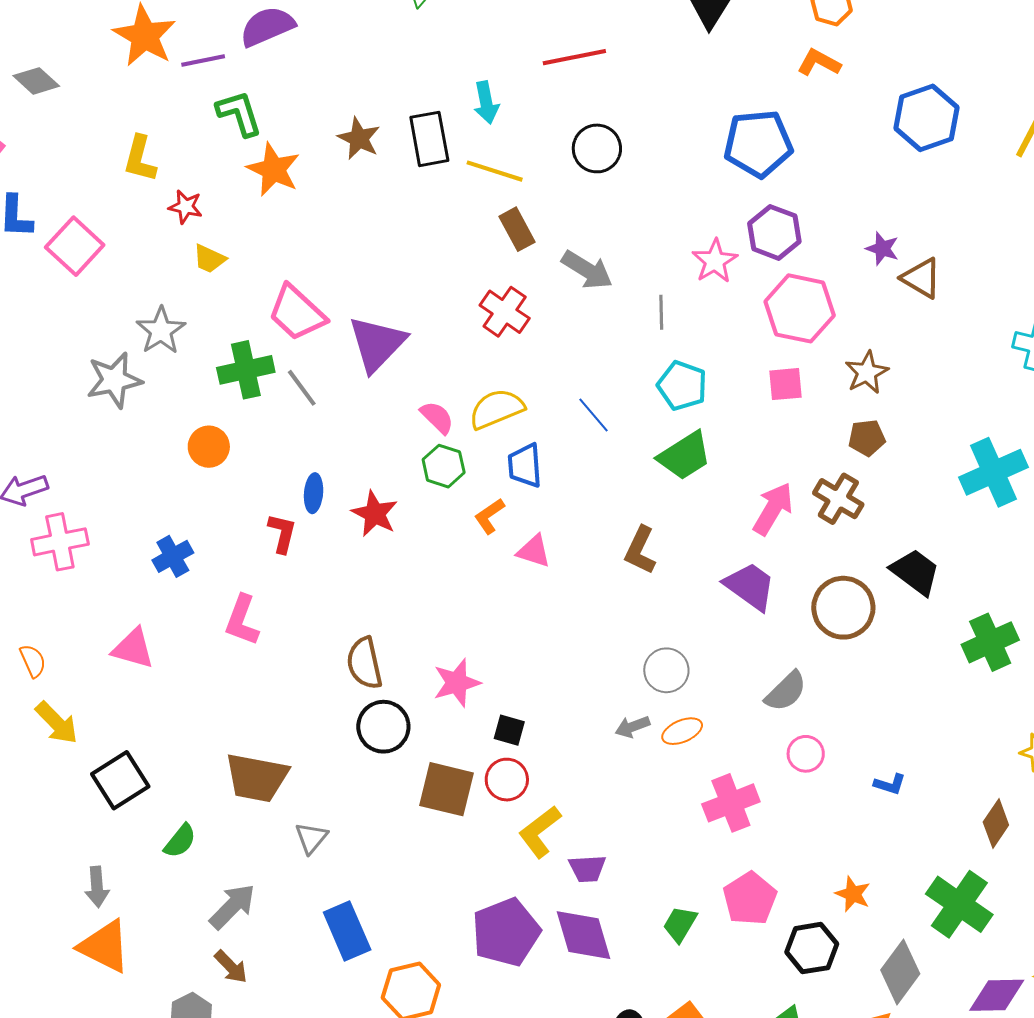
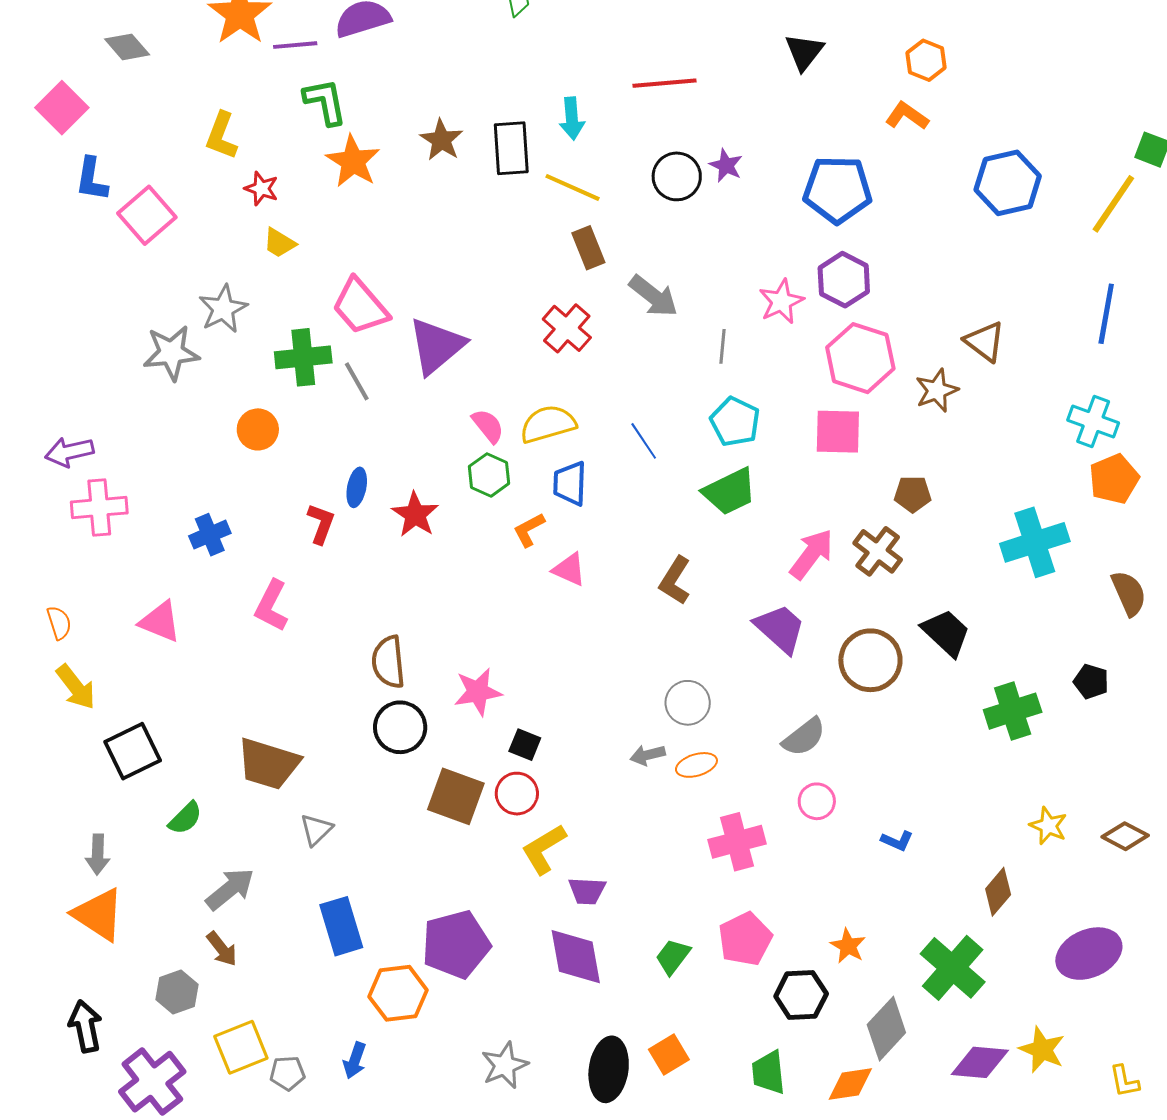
purple star: (882, 249) -> (726, 165), moved
brown star: (867, 373) -> (937, 390), moved
pink square: (785, 384) -> (838, 432), size x1.4
purple pentagon: (506, 932) -> (456, 944), moved

